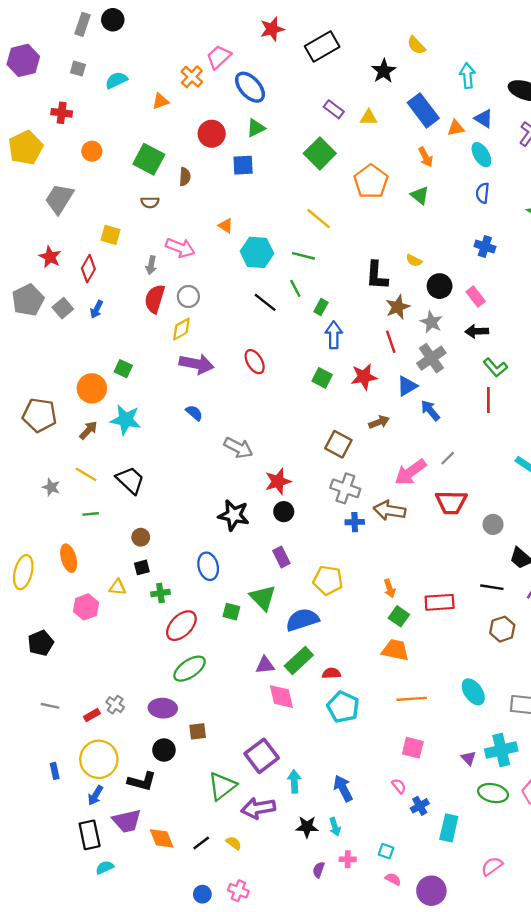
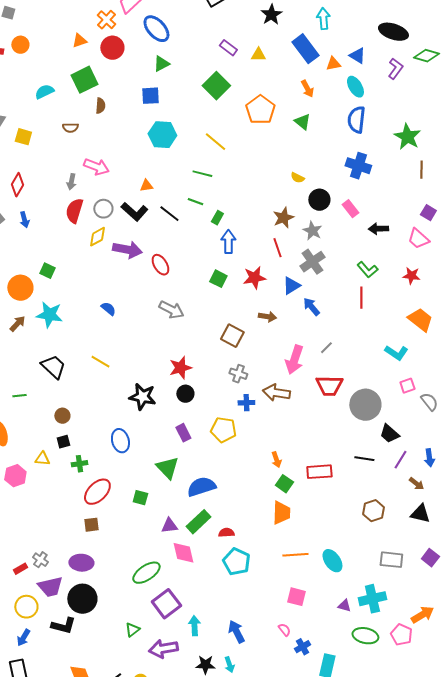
cyan arrow: (467, 76) -> (323, 19), moved
cyan semicircle: (116, 80) -> (44, 92), moved
red circle: (212, 134) -> (112, 48), moved
orange circle: (92, 151) -> (20, 45), moved
green square: (149, 159) -> (84, 80), moved, turned 36
blue semicircle: (483, 193) -> (356, 120), size x1.5
orange triangle: (226, 226) -> (146, 186), moved, turned -40
yellow square: (110, 235) -> (23, 137), moved
blue cross: (485, 247) -> (358, 166), size x1.4
cyan hexagon: (257, 252) -> (162, 135), moved
black L-shape: (377, 276) -> (134, 212), moved, turned -52
green line: (295, 288) -> (195, 202), turned -42
blue arrow: (97, 309) -> (24, 220), turned -42
black arrow: (477, 331) -> (378, 229), moved
purple arrow: (197, 364) -> (127, 250), moved
brown arrow: (379, 422) -> (267, 317), turned 30
gray arrow: (238, 448) -> (171, 310), moved
pink arrow: (410, 472) -> (294, 360), turned -36
yellow line: (86, 474) -> (100, 362), moved
gray cross: (345, 488) -> (238, 374), size x0.7
gray circle: (493, 524) -> (365, 405), size x1.8
yellow pentagon: (328, 580) -> (223, 430), moved
green square: (231, 612) -> (140, 498), moved
brown hexagon: (502, 629) -> (373, 511), moved
orange trapezoid: (395, 650) -> (281, 513), turned 80
green ellipse: (190, 669) -> (146, 573), moved
cyan ellipse: (473, 692) -> (332, 561), moved
brown square: (198, 731) -> (91, 525), moved
black circle: (164, 750) -> (82, 599), size x1.5
purple triangle: (469, 758) -> (344, 606), turned -32
yellow circle: (99, 759) -> (26, 607), size x0.7
green triangle: (222, 786) -> (132, 630), size x0.6
purple trapezoid: (127, 821) -> (50, 587), moved

